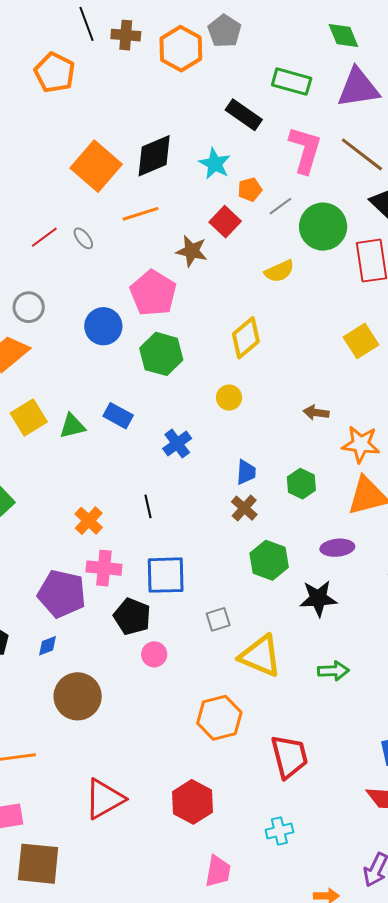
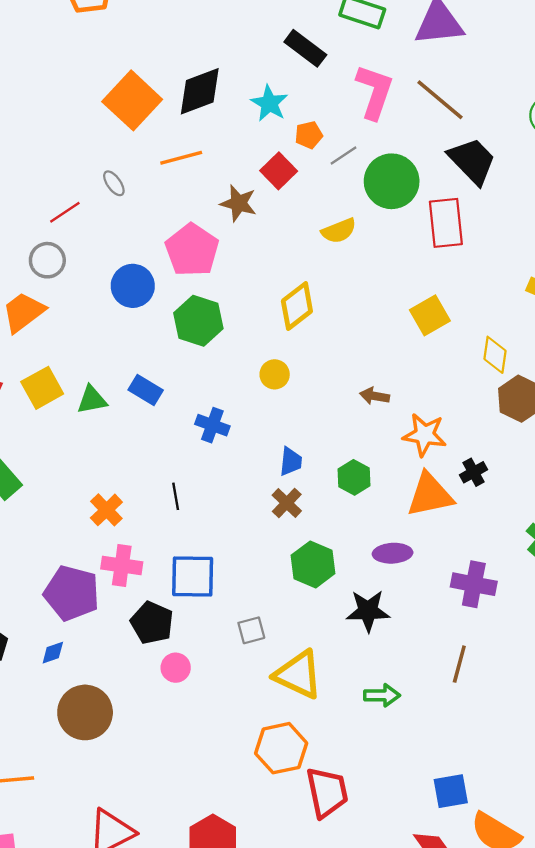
red line: (44, 237) -> (65, 212), moved
blue cross: (177, 444) -> (212, 425), turned -36
orange hexagon: (219, 718) -> (281, 748), moved

